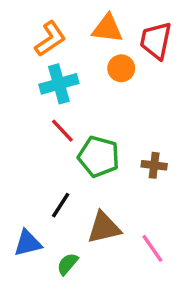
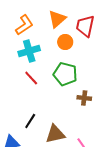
orange triangle: (107, 28) -> (57, 19), turned -48
green pentagon: (99, 157) -> (65, 74), moved

